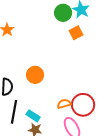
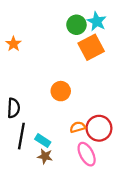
orange square: (76, 33) -> (91, 47), size x1.6
orange circle: (35, 75) -> (61, 91), moved

